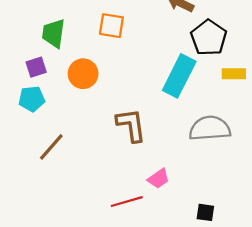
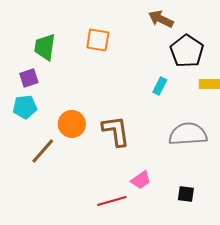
orange circle: (83, 74) -> (72, 124), moved
cyan rectangle: (179, 76) -> (160, 86), size x0.5
black square: (205, 212) -> (186, 194), moved

